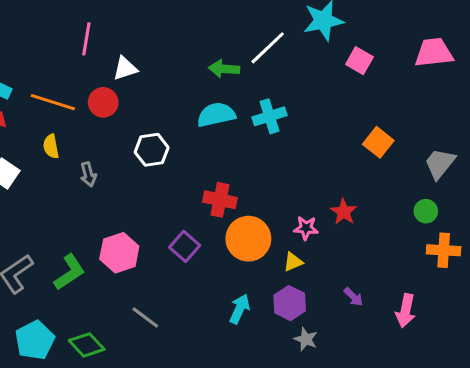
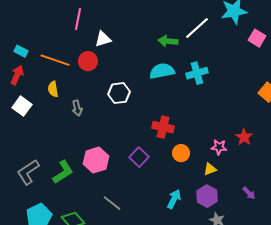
orange circle: (248, 239) -> (181, 153), size x0.6

